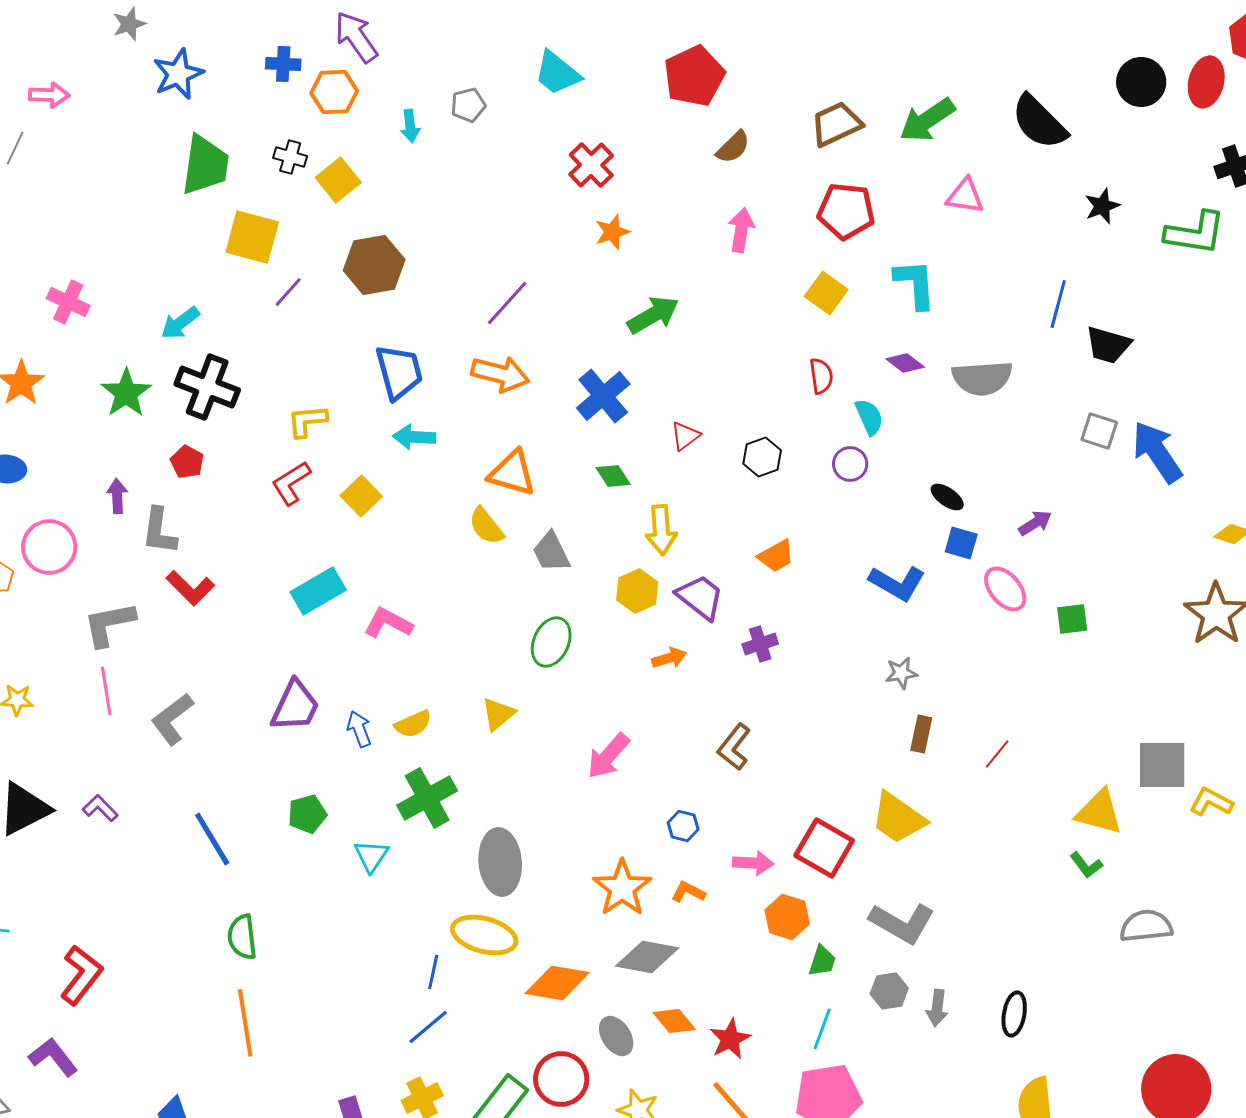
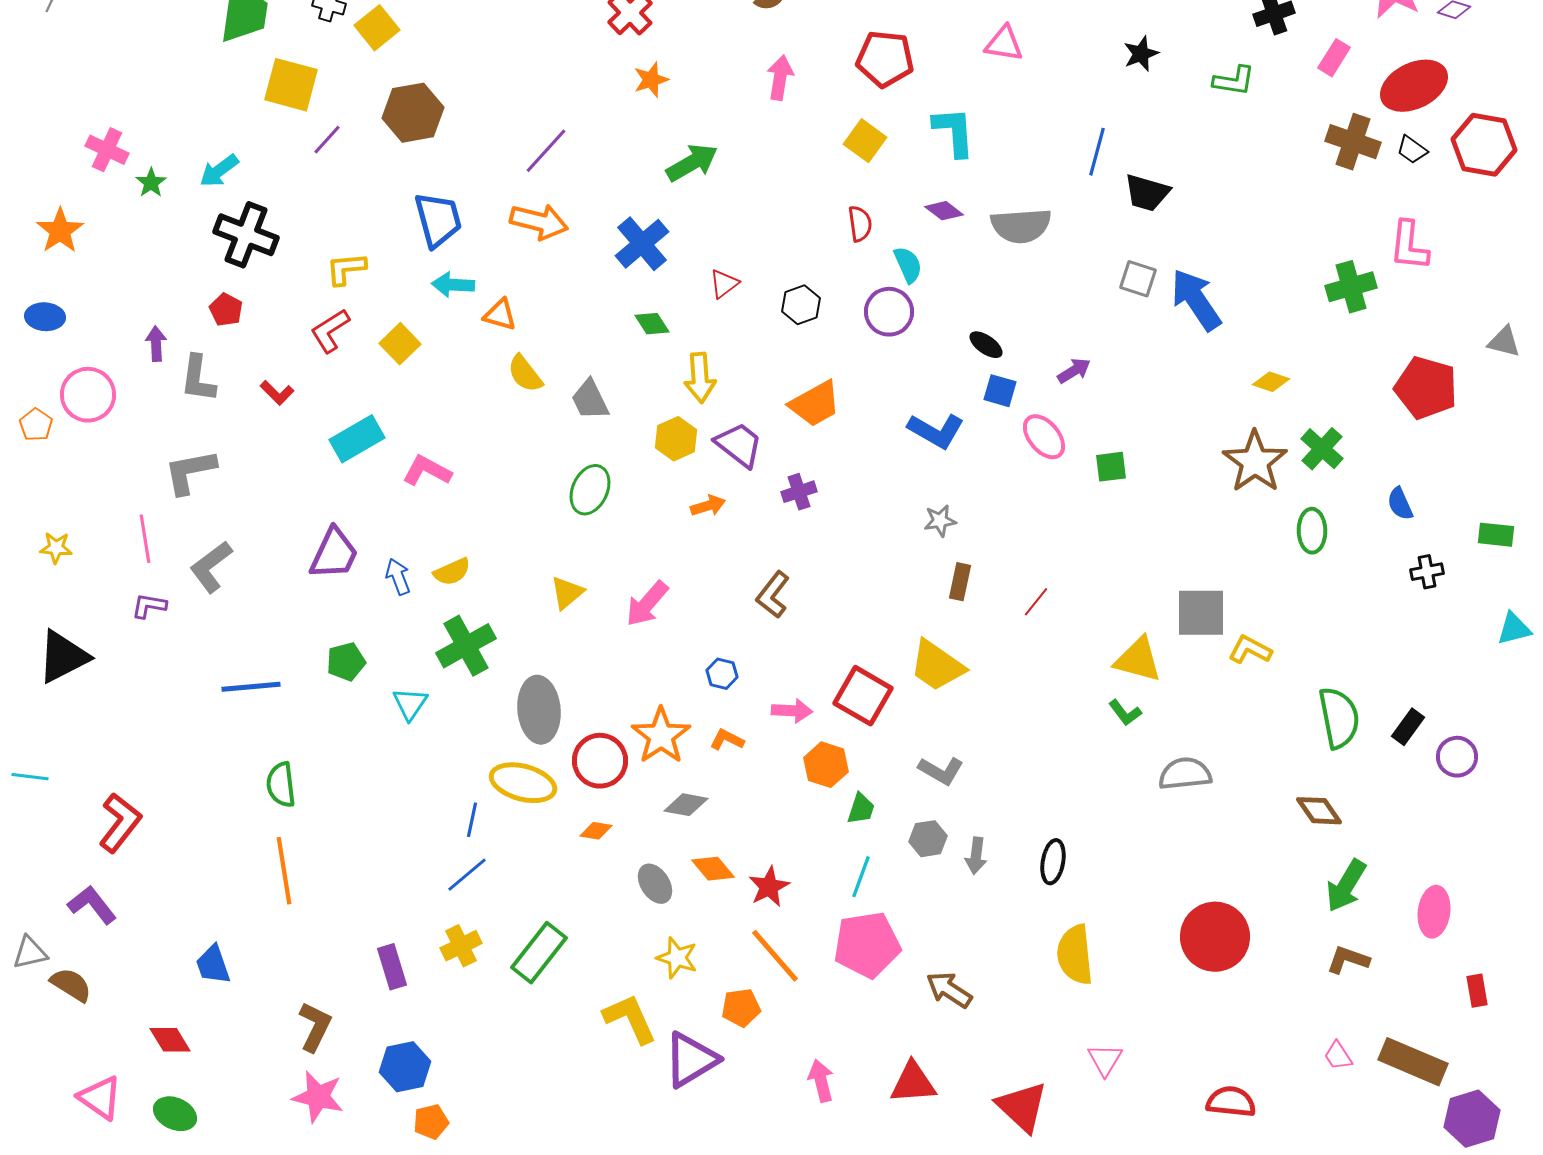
green L-shape: (1195, 233) -> (1234, 81), size x0.7
green star: (126, 393) -> (151, 183), moved, size x0.6
purple circle: (850, 464) -> (889, 312), size x1.4
orange triangle: (512, 473) -> (500, 315), moved, size x0.7
orange trapezoid: (776, 556) -> (815, 404), size x1.4
red L-shape: (190, 588) -> (277, 393), moved, size x0.7
gray L-shape: (109, 624) -> (190, 472), moved
yellow triangle: (498, 714) -> (567, 593), moved
purple L-shape: (100, 808) -> (149, 606), moved, turned -36
blue line: (212, 839) -> (251, 687), turned -64
gray L-shape: (902, 923) -> (941, 771), size x0.7
gray diamond: (647, 957) -> (686, 805), size x0.7
orange diamond: (557, 983) -> (596, 831), size x0.5
red circle: (561, 1079) -> (600, 761), moved

